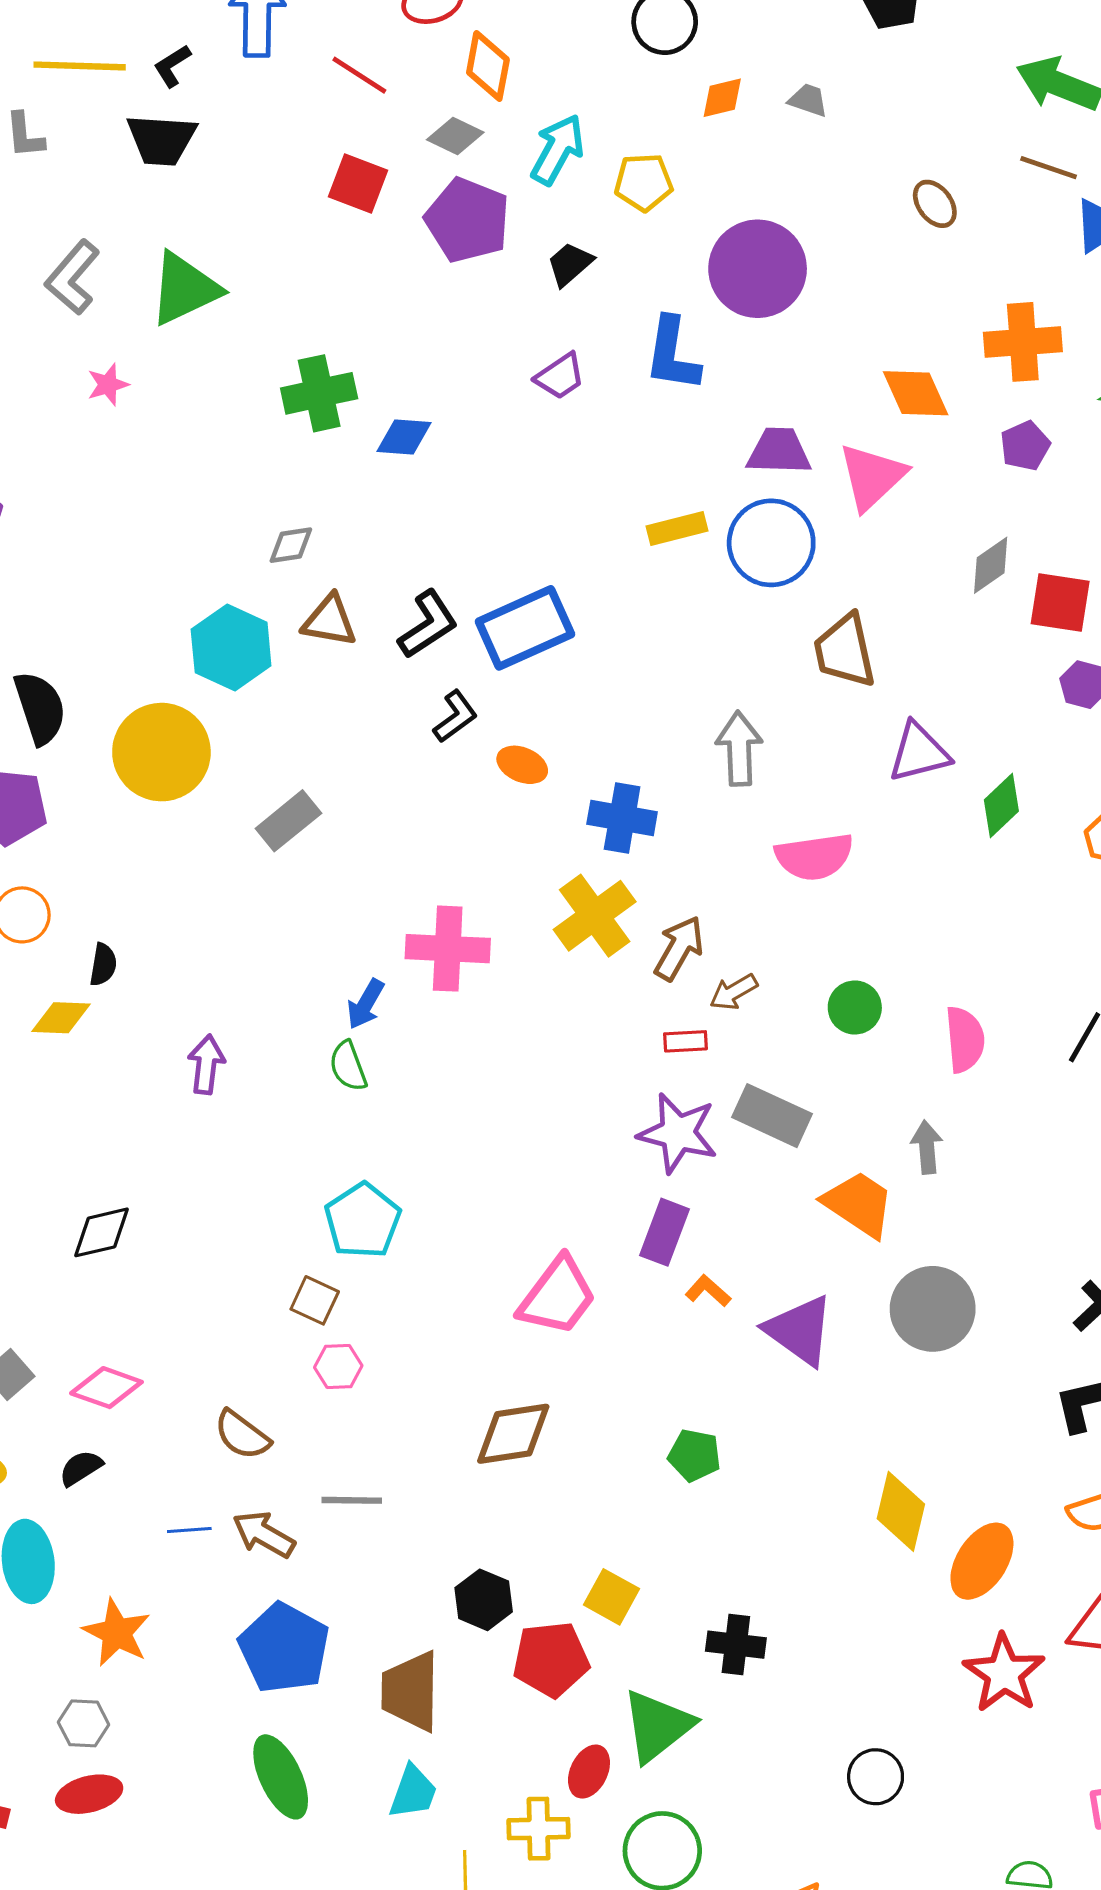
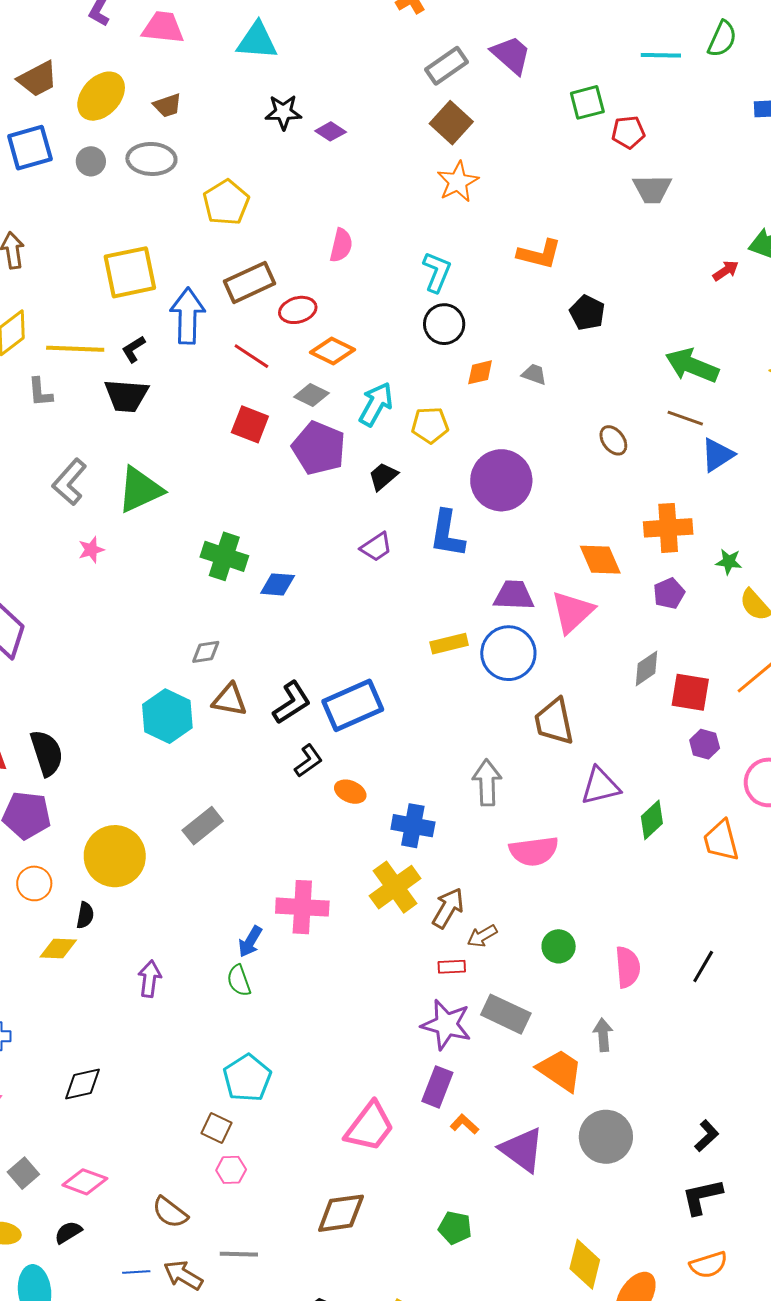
orange diamond: (488, 66) -> (332, 351), turned -75
green cross: (319, 393) -> (224, 556), turned 30
yellow circle: (161, 752) -> (115, 856), moved

